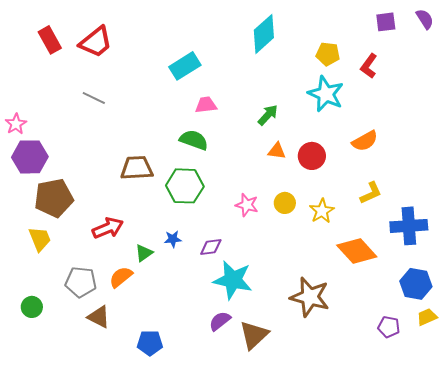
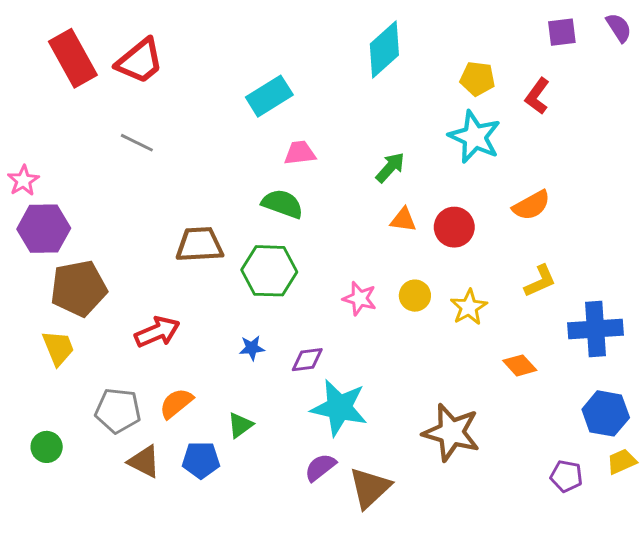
red rectangle: (50, 40) -> (73, 58), size x1.4
orange diamond: (357, 251) -> (520, 365), size x0.6
green triangle: (144, 253) -> (240, 425), moved
blue pentagon: (150, 343) -> (201, 460), moved

